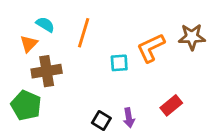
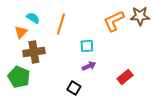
brown star: (192, 37) -> (140, 16), moved
orange L-shape: (151, 48) -> (114, 21), moved
purple arrow: (129, 118) -> (89, 66), moved, turned -104

